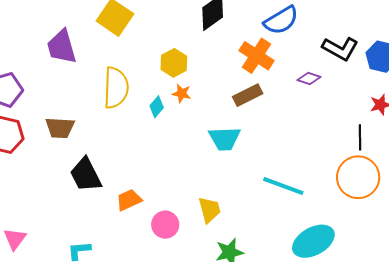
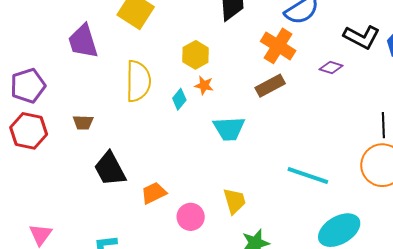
brown trapezoid: (60, 128) -> (83, 122), size x0.7
cyan trapezoid: (225, 139) -> (229, 129), moved

